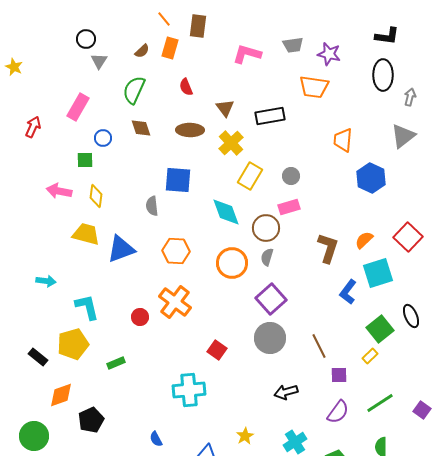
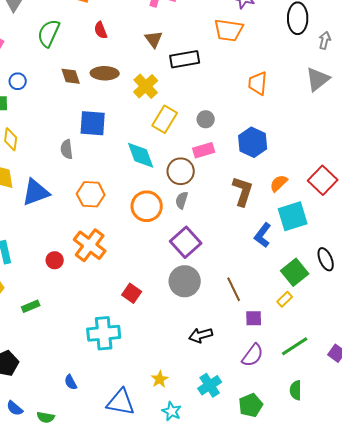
brown triangle: (225, 108) -> (154, 39), moved
brown diamond: (141, 128) -> (71, 76), moved
blue hexagon: (371, 178) -> (253, 142), moved

